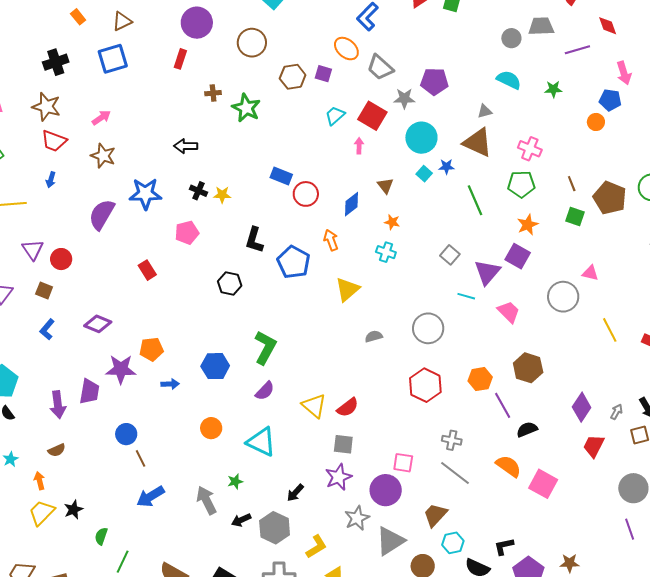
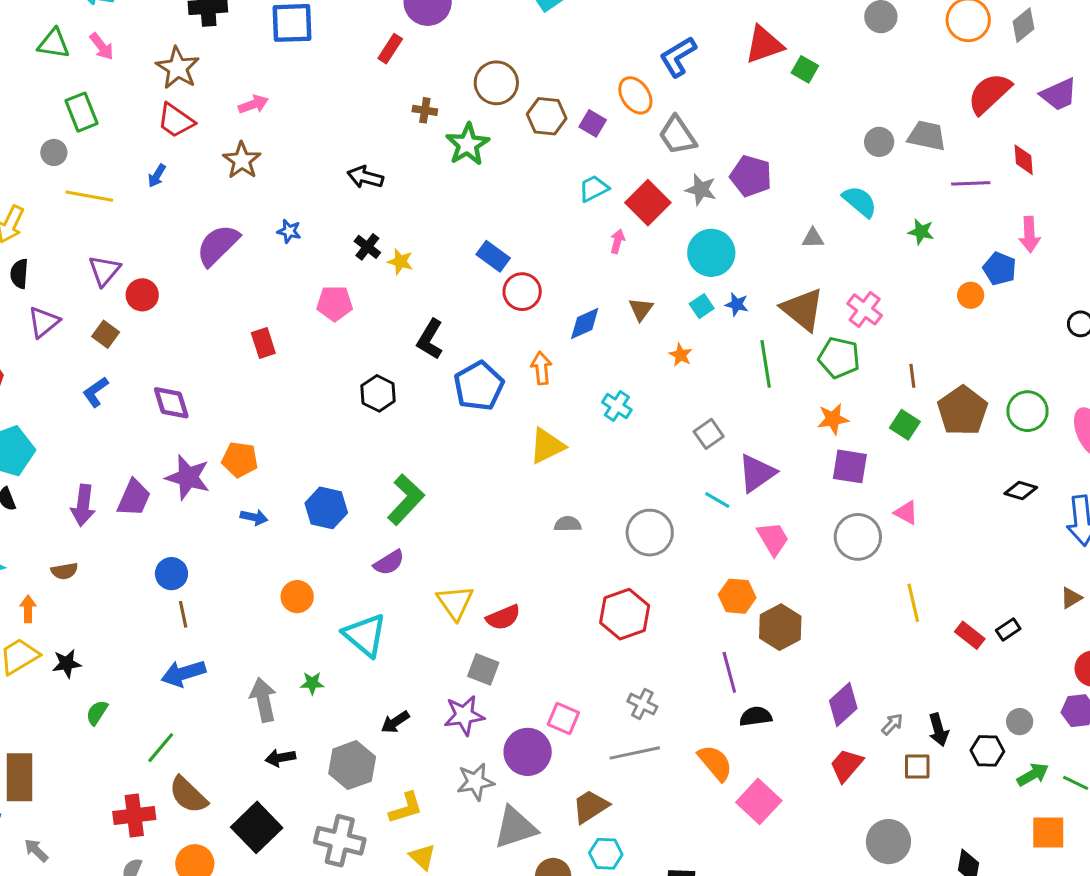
brown circle: (252, 43) -> (496, 83), moved
brown triangle: (478, 142) -> (803, 309), moved
blue star: (145, 194) -> (289, 231), size x0.5
orange star: (392, 222) -> (681, 355), moved
purple square: (518, 256) -> (850, 466), moved, turned -35
purple diamond: (98, 324) -> (171, 403), turned 36
orange hexagon: (480, 379) -> (737, 596), moved
gray line: (455, 473) -> (635, 753), turned -64
black arrow: (241, 520) -> (280, 758), moved
green line: (123, 562) -> (161, 748), moved

